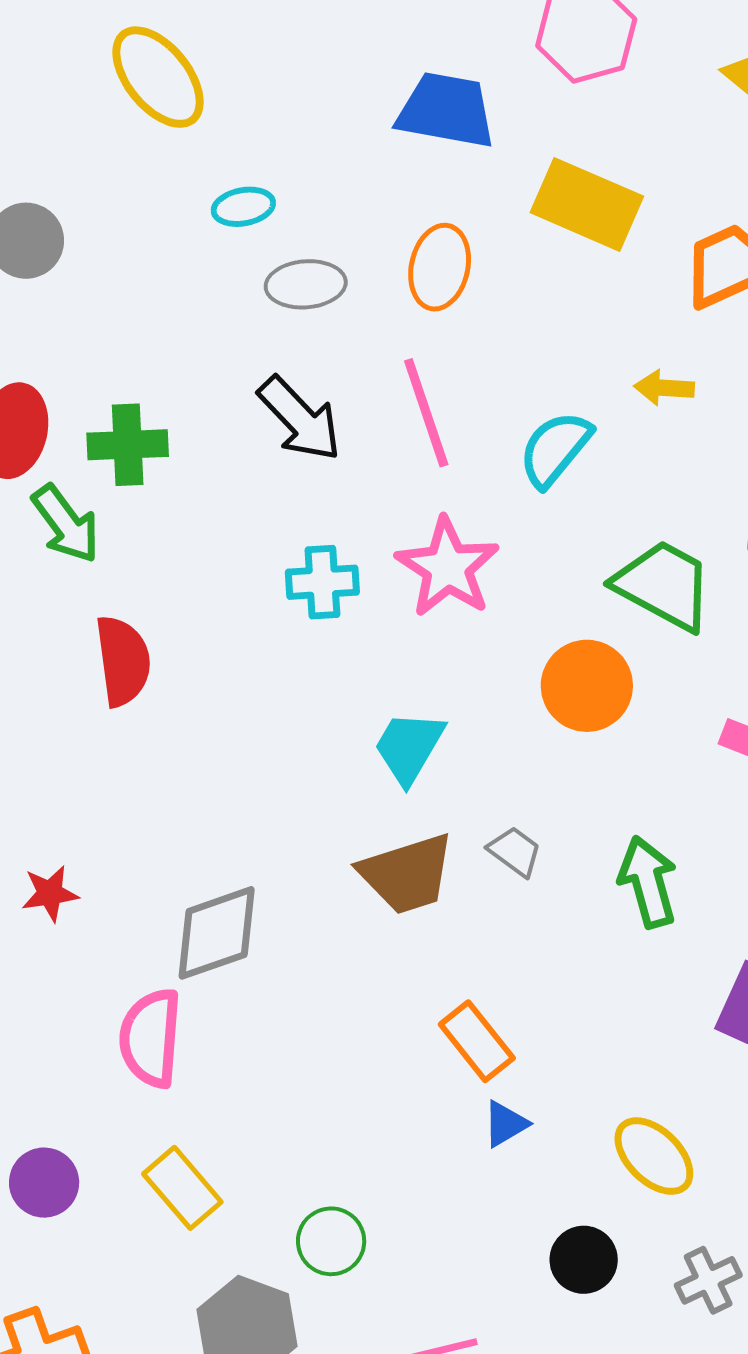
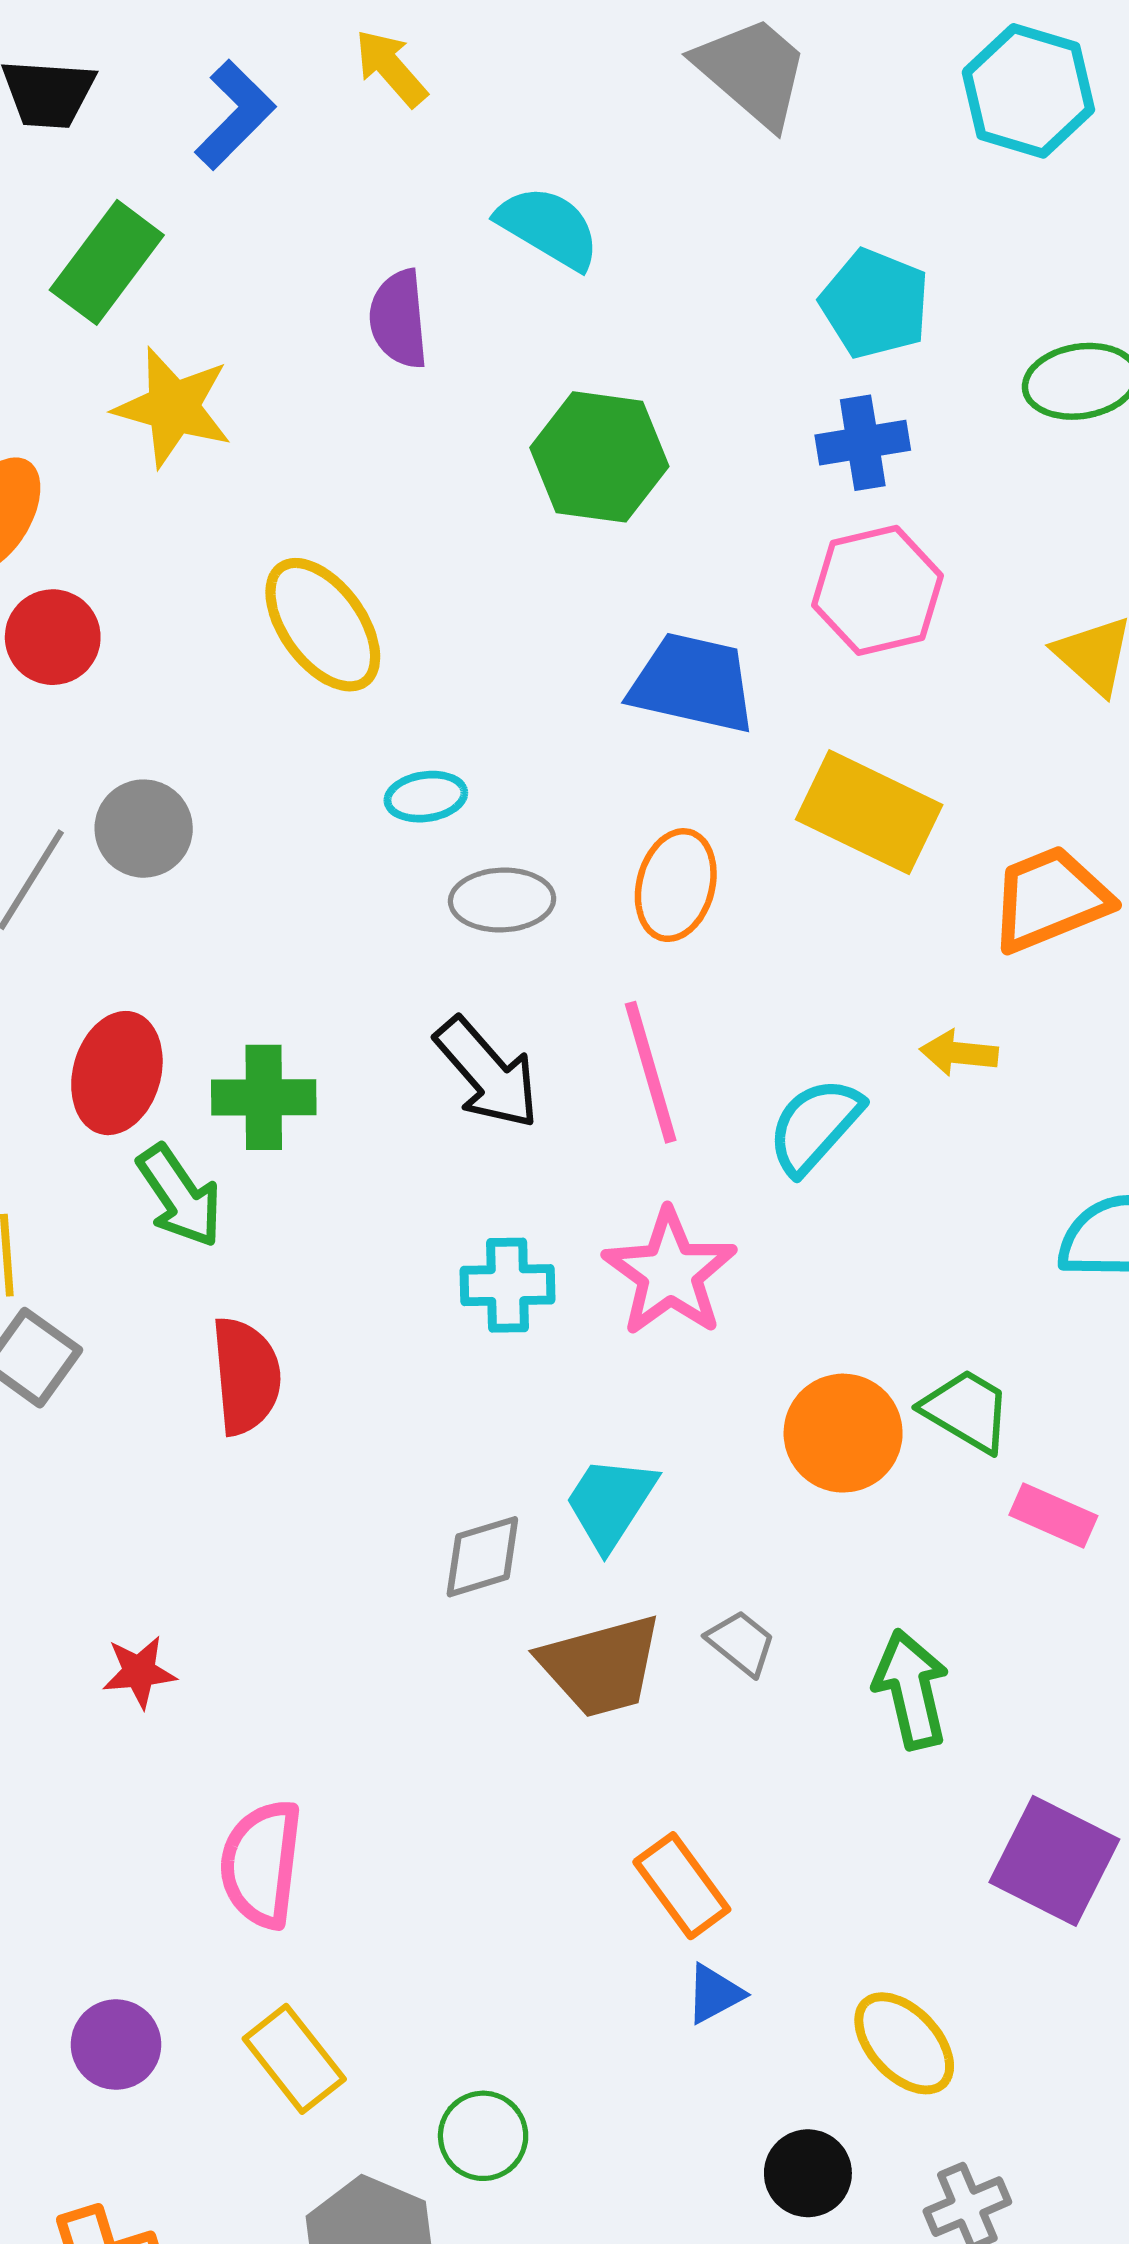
green trapezoid: (664, 585) -> (967, 1411), moved, size x0.7
gray diamond: (217, 933) -> (482, 1557), moved, size x0.7

